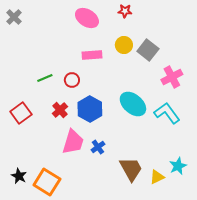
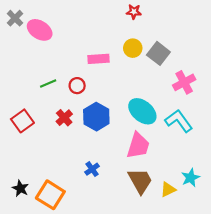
pink ellipse: (87, 18) -> (40, 30), moved
pink trapezoid: (73, 142) -> (138, 146), moved
blue cross: (98, 147) -> (92, 169), moved

